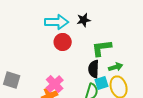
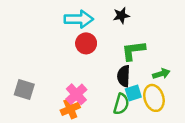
black star: (84, 20) -> (121, 16), moved
green arrow: (116, 67) -> (161, 74), moved

